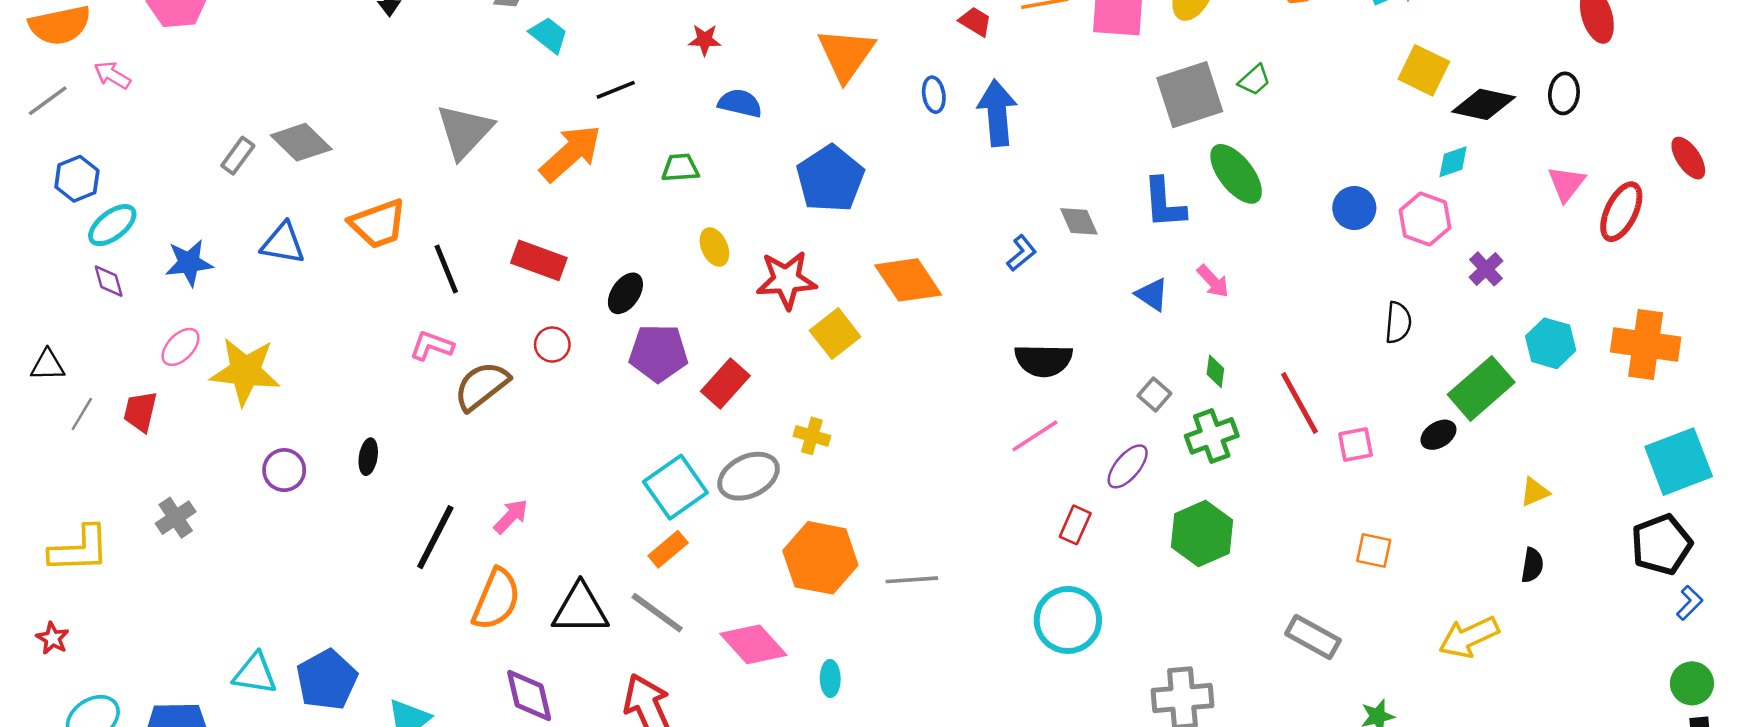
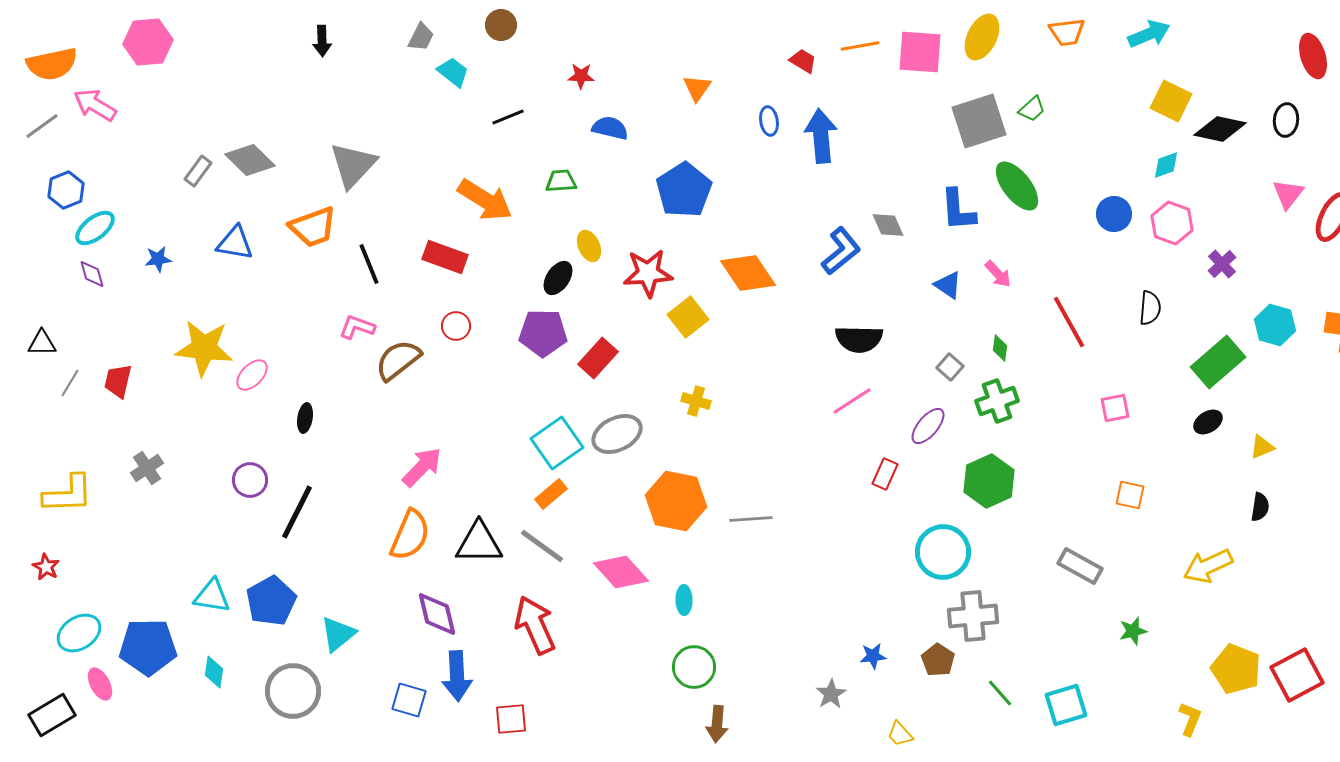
orange triangle: (846, 54) -> (697, 88), size x0.6
pink arrow: (112, 75) -> (95, 105), size x1.4
gray triangle: (465, 131) -> (353, 165), moved
orange arrow: (571, 153) -> (485, 200), moved, turned 74
cyan diamond: (1453, 162) -> (1166, 165), moved
blue L-shape: (1022, 253) -> (841, 251), size x1.6
blue star: (189, 263) -> (158, 259), size x0.7
black ellipse: (625, 293) -> (558, 278), moved
pink ellipse: (181, 347) -> (252, 375), moved
red line: (1299, 403) -> (1069, 322), moved
black ellipse: (1438, 435) -> (1208, 422), moved
yellow cross: (812, 436) -> (696, 401), moved
purple circle: (284, 470) -> (250, 480), moved
pink arrow: (511, 516) -> (422, 467), size x1.4
black line: (435, 537) -> (297, 512), moved
cyan circle: (1068, 620) -> (943, 552), moved

